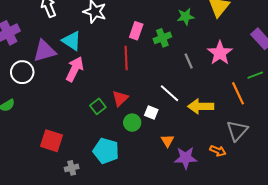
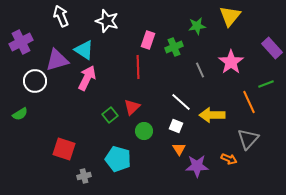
white square: (151, 112) -> (176, 126), moved

